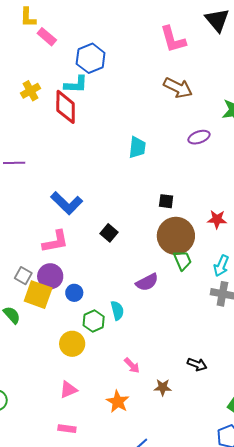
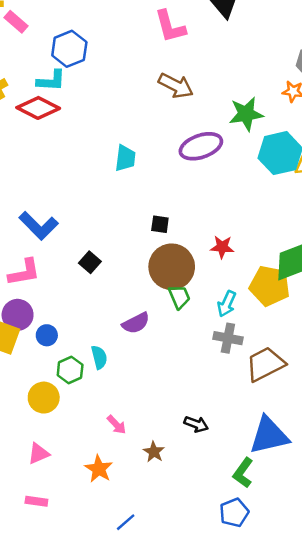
red diamond: (66, 107) -> (38, 108), turned -64
purple ellipse: (199, 137) -> (201, 146), size x1.6
brown star: (163, 387) -> (154, 452), turned 30

